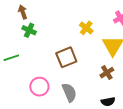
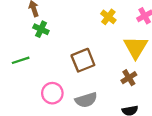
yellow cross: (86, 28) -> (108, 17), moved
gray semicircle: (69, 92) -> (86, 100), turned 96

